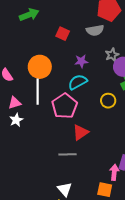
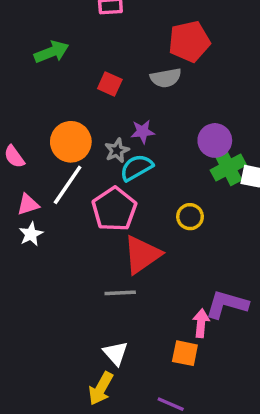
gray star: (112, 55) -> (117, 150), moved
white line: (38, 92) -> (68, 185), turned 35
yellow circle: (108, 101) -> (190, 217), moved
red triangle: (80, 132) -> (142, 255), size x1.4

